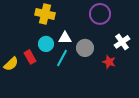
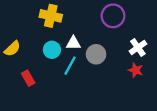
red rectangle: (30, 57) -> (28, 78), moved
red star: (109, 62) -> (136, 70), moved
yellow semicircle: (11, 64) -> (12, 49), moved

